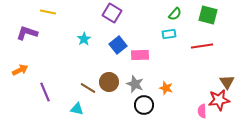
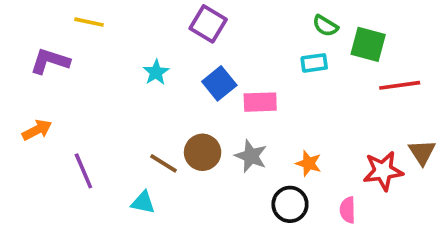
green semicircle: (175, 14) -> (325, 26), turned 80
green square: (208, 15) -> (368, 44), moved
red line: (202, 46) -> (400, 85), moved
red star: (219, 100) -> (383, 171), moved
black circle: (144, 105) -> (290, 204), moved
pink semicircle: (202, 111) -> (348, 210), moved

